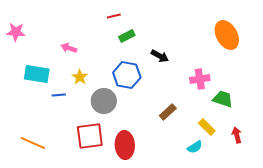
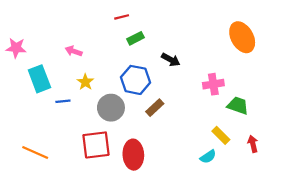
pink star: (16, 32) -> (16, 48), moved
cyan rectangle: (37, 74) -> (39, 79), turned 60
brown rectangle: (168, 112) -> (155, 108), moved

